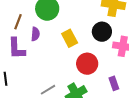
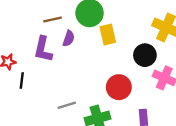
brown line: (18, 22) -> (53, 19), turned 42
yellow rectangle: (70, 38) -> (108, 35), moved

